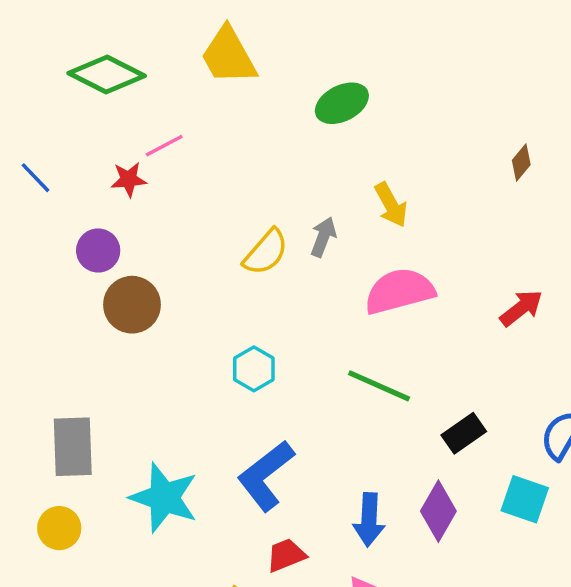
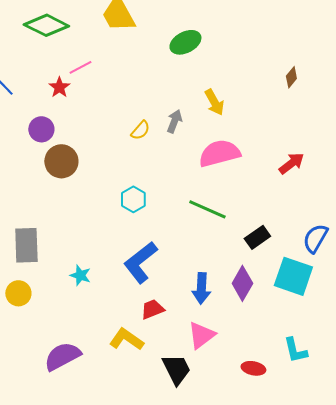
red star: (129, 179) -> (59, 87), turned -30
yellow semicircle: (266, 252) -> (140, 130), size x0.7
cyan star: (164, 498) -> (80, 275), size x0.5
cyan square: (525, 499) -> (293, 276), size x1.4

